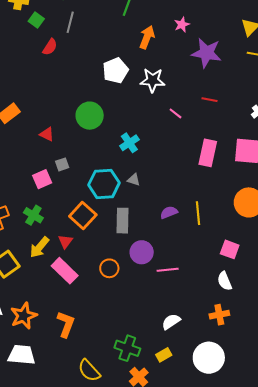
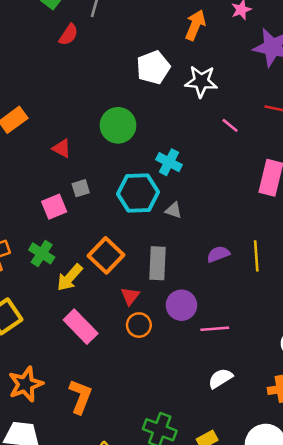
cyan cross: (129, 143) -> (169, 162), turned -30
cyan hexagon: (104, 184) -> (138, 193), moved
red triangle: (65, 241) -> (130, 296), moved
yellow arrow: (39, 247) -> (70, 278), moved
white semicircle: (171, 322) -> (220, 378), moved

